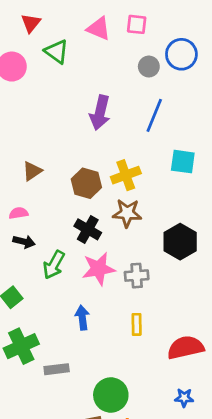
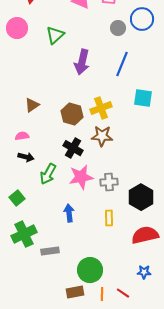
green triangle: (57, 52) -> (55, 35), moved, turned 42
black hexagon: (180, 242) -> (141, 197), moved

